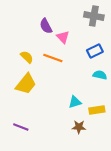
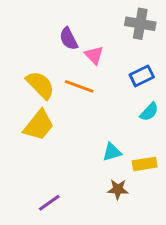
yellow semicircle: (27, 57) -> (40, 85), size x1.5
cyan semicircle: (100, 75) -> (149, 112), turned 120
purple line: (21, 127) -> (49, 203), moved, turned -56

